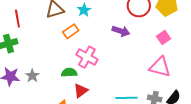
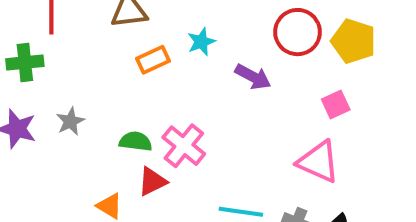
cyan star: (84, 10) -> (201, 42), moved
pink cross: (87, 57) -> (184, 146), moved
gray star: (32, 76) -> (70, 121), moved

